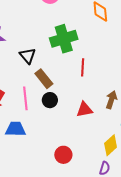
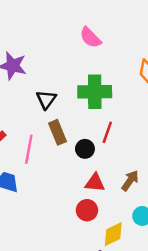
black circle: (50, 100) -> (85, 149), moved
red circle: (63, 155) -> (87, 210), moved

